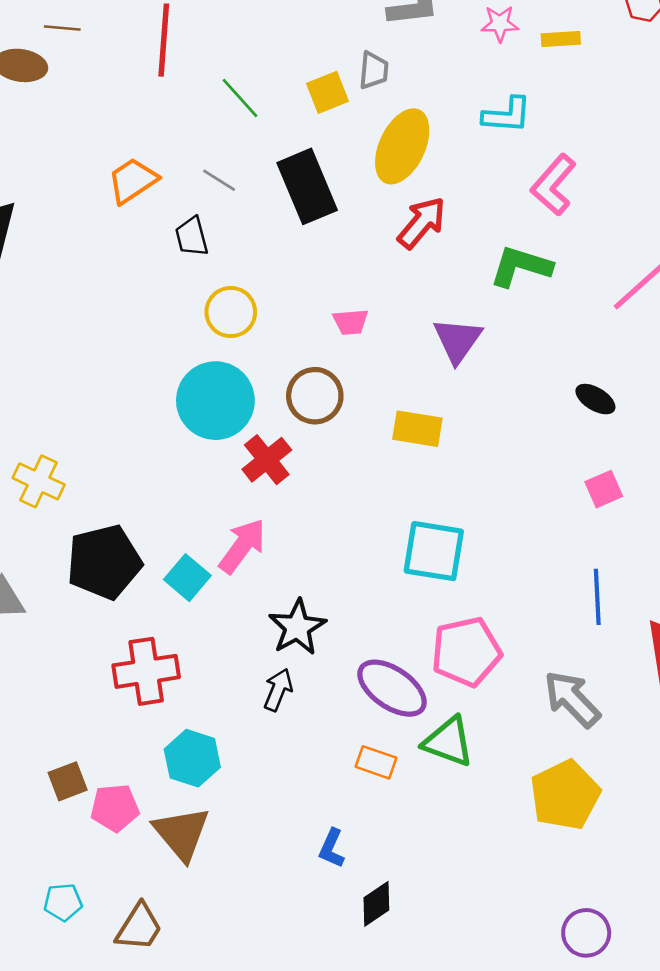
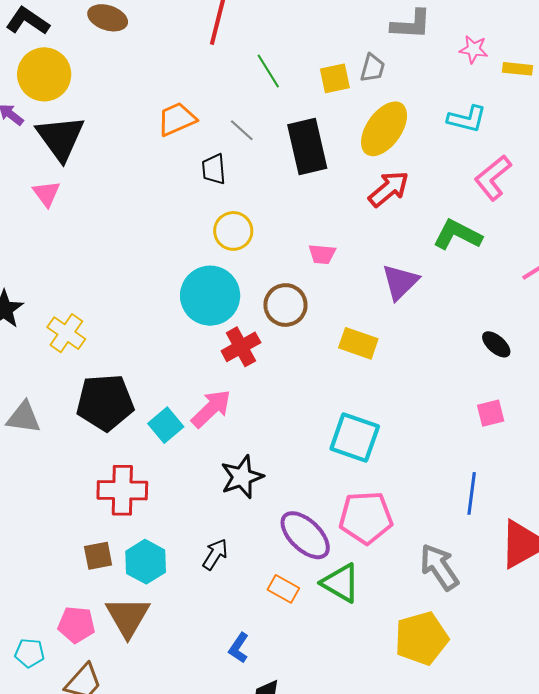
black arrow: (278, 690) -> (215, 554), moved
brown square: (68, 781) -> (98, 556), moved
pink pentagon: (115, 808) -> (76, 625), moved

